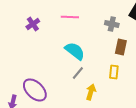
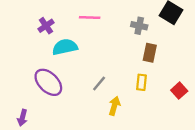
cyan semicircle: (75, 51) -> (65, 47), moved, turned -50
purple ellipse: (35, 90) -> (48, 82), moved

